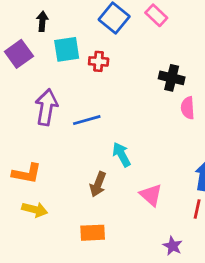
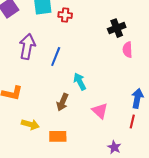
black cross: (172, 78) -> (117, 28), turned -36
blue line: (87, 120) -> (56, 56), turned -54
yellow arrow: (35, 210) -> (30, 124), moved

